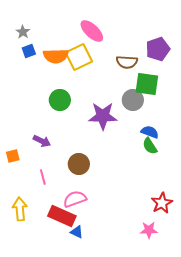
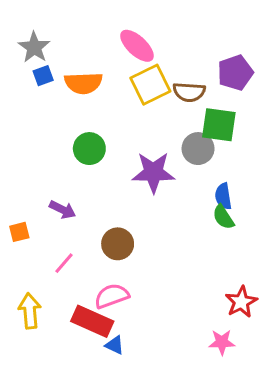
gray star: (23, 32) -> (34, 47), size x1.5
yellow square: (79, 57) -> (150, 85), moved
blue semicircle: (150, 132) -> (223, 196), turned -120
pink line: (43, 177) -> (64, 263), turned 56

